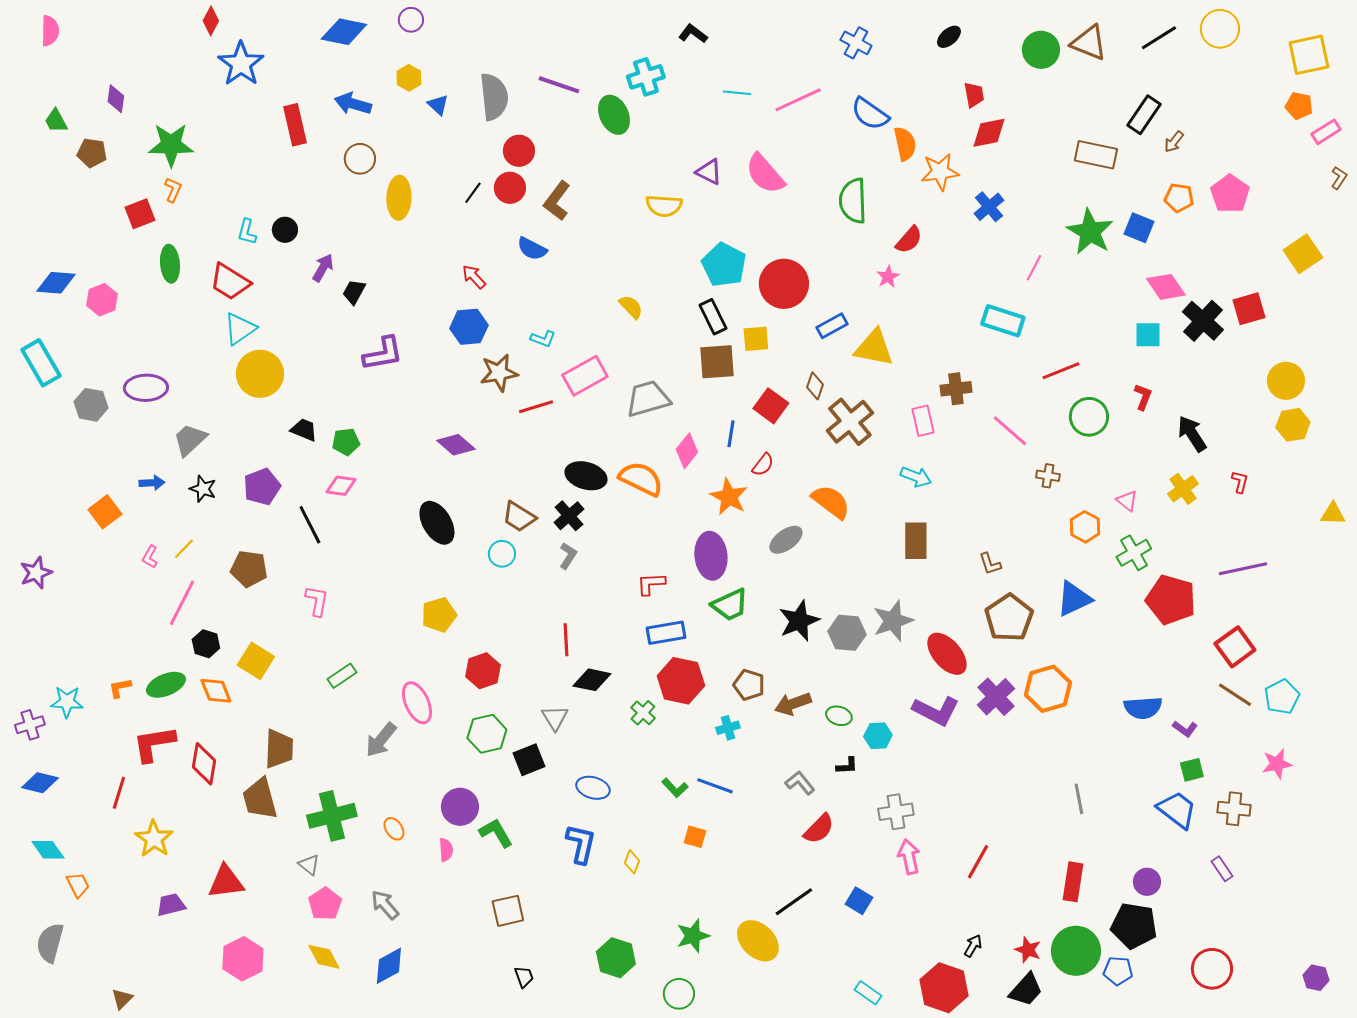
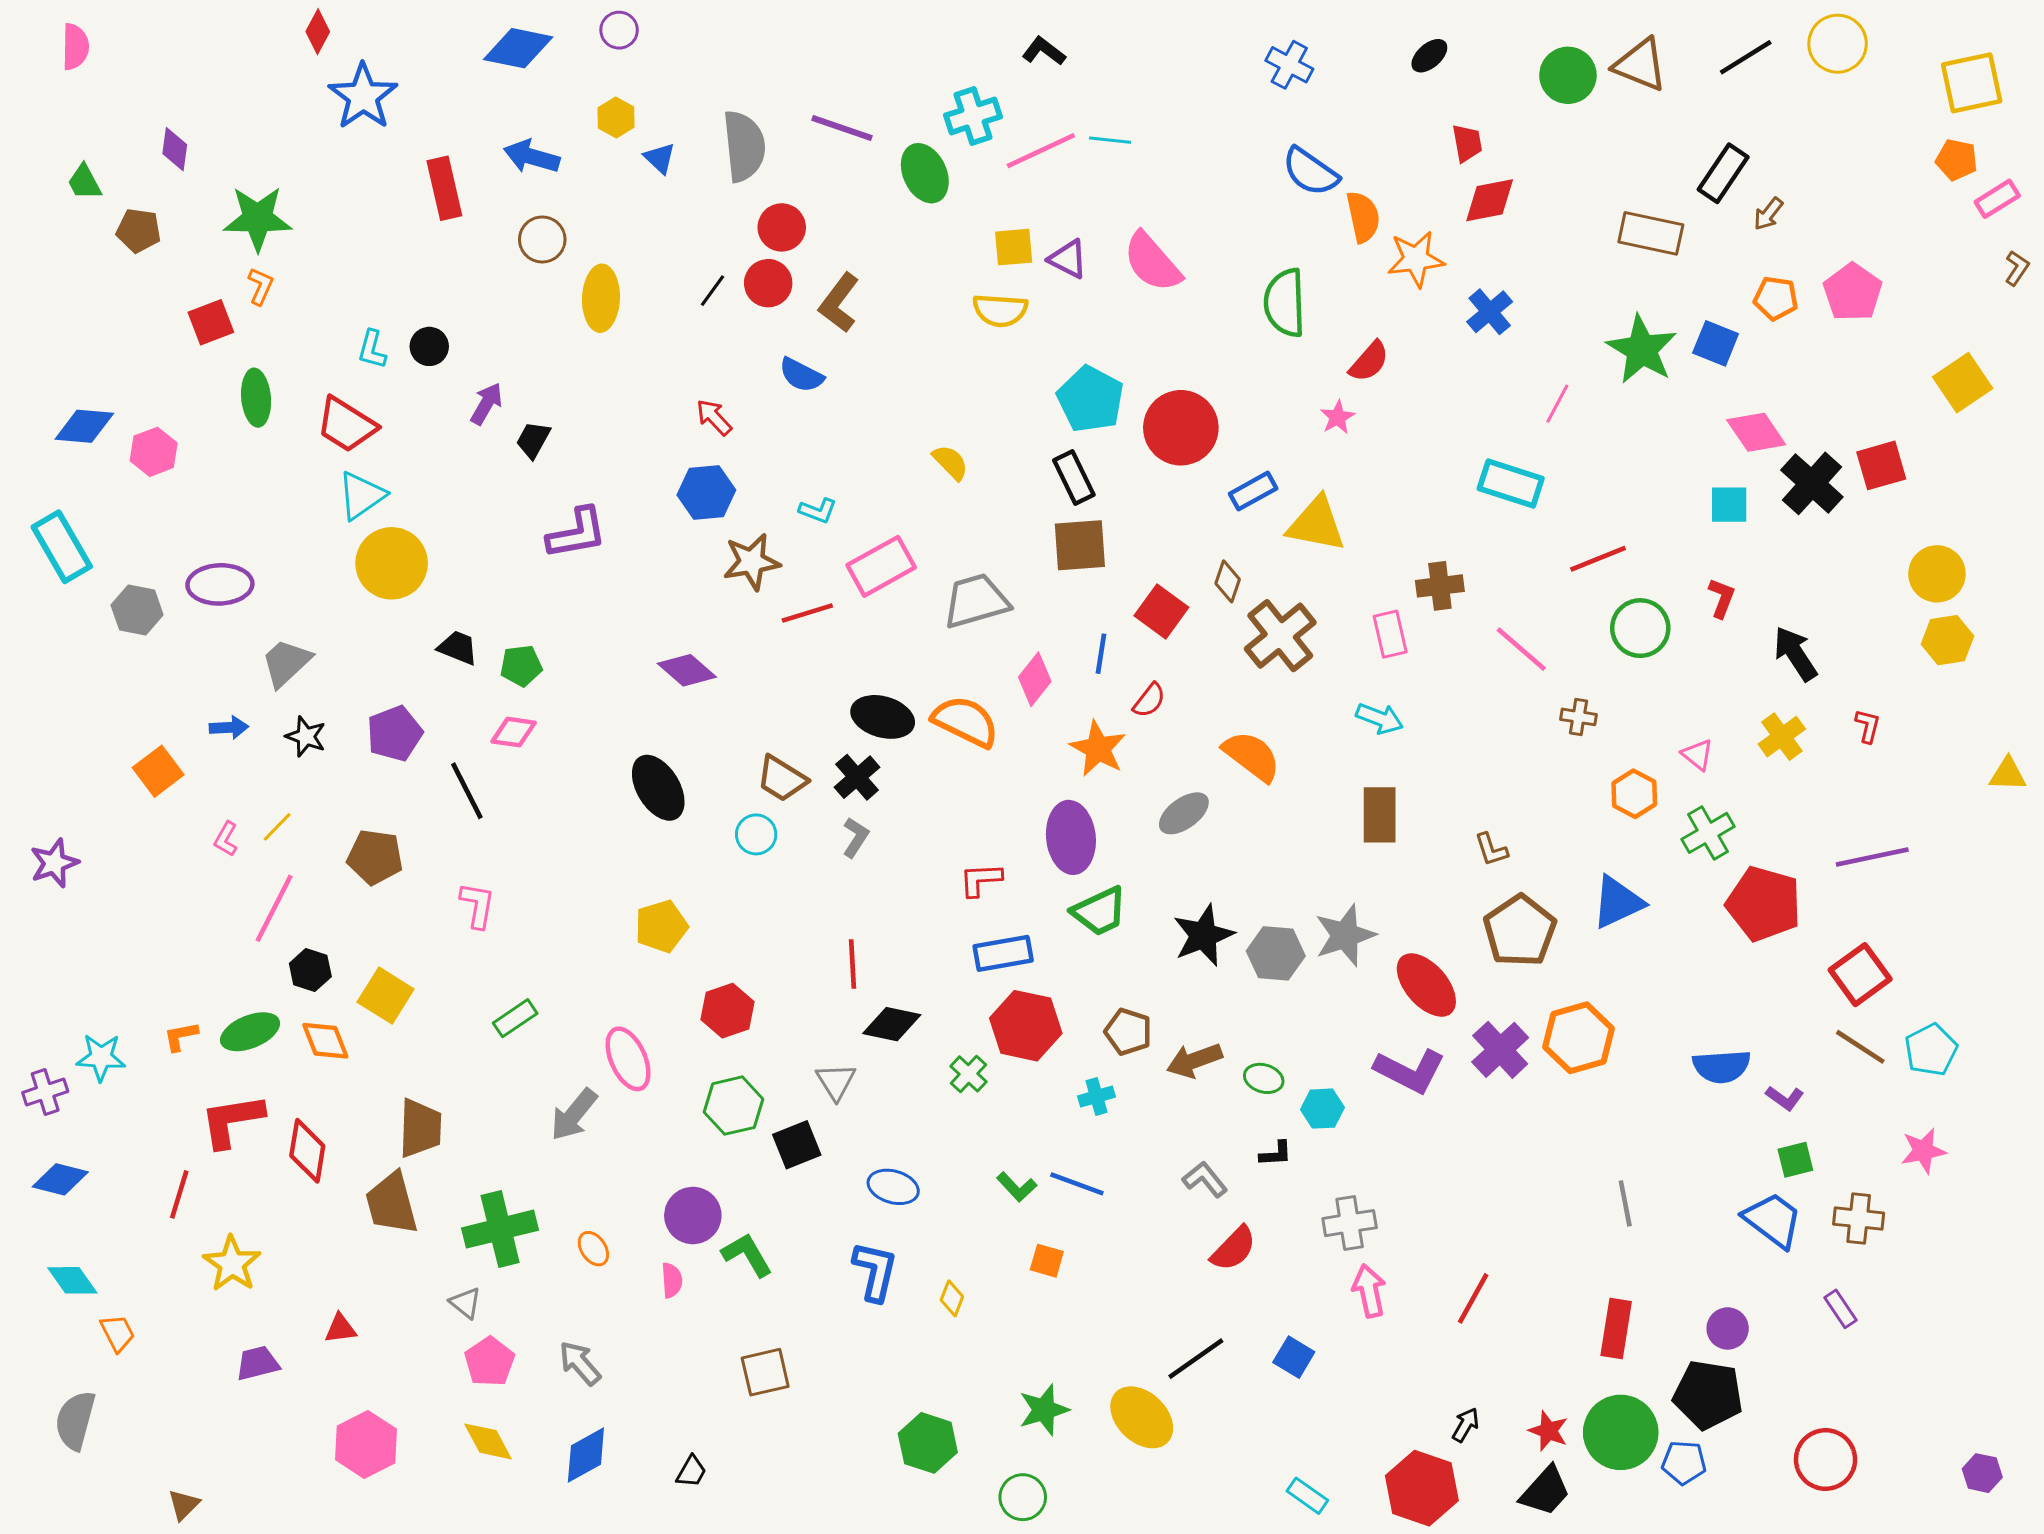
pink line: (798, 100) -> (1041, 151), moved
yellow square: (756, 339) -> (1014, 247), moved
red triangle: (226, 882) -> (340, 1328), size x0.6
black trapezoid: (524, 977) -> (691, 1472), moved, turned 50

